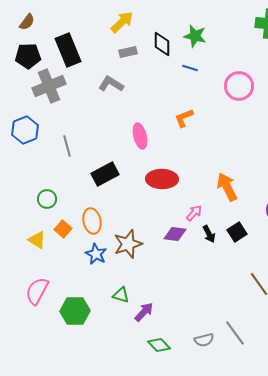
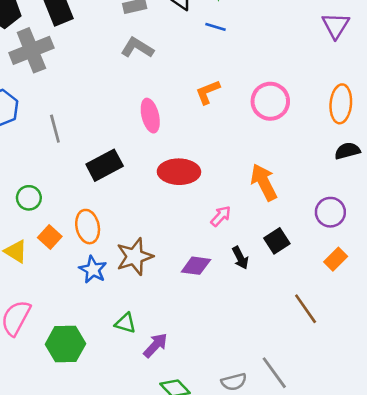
gray L-shape: (111, 84) -> (137, 48), moved
pink circle: (239, 86) -> (270, 101), moved
purple diamond: (175, 234) -> (196, 266), moved
black arrow: (209, 234) -> (240, 258), moved

